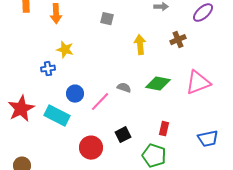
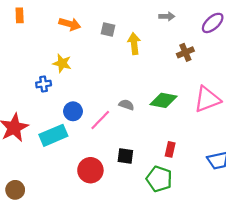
orange arrow: (56, 14) -> (70, 24), moved, turned -72
yellow arrow: (140, 45) -> (134, 44), moved
cyan rectangle: (57, 116) -> (53, 135), turned -50
black square: (123, 135) -> (125, 156), turned 35

